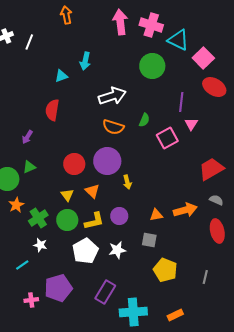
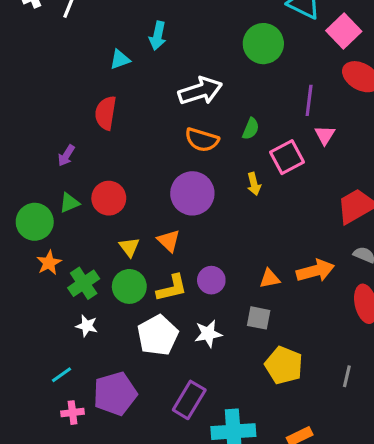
red circle: (74, 164) -> (109, 198), moved
yellow arrow: (127, 182) -> (254, 184), moved
cyan line: (22, 265) -> (61, 375), moved

